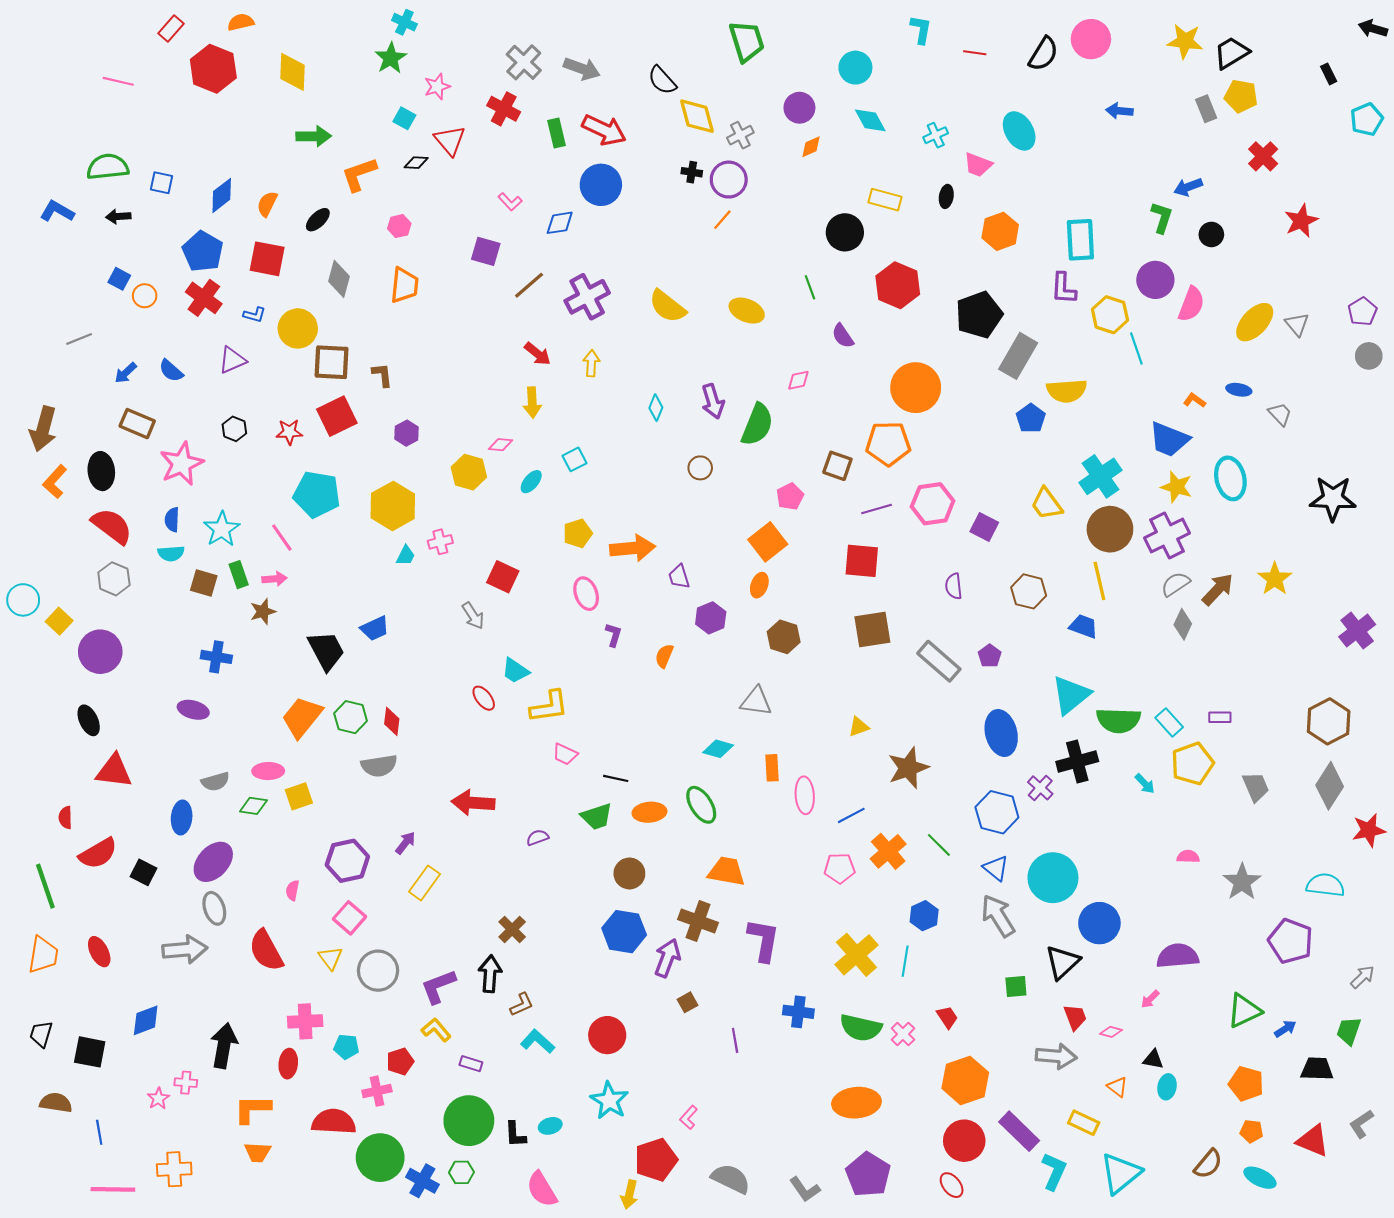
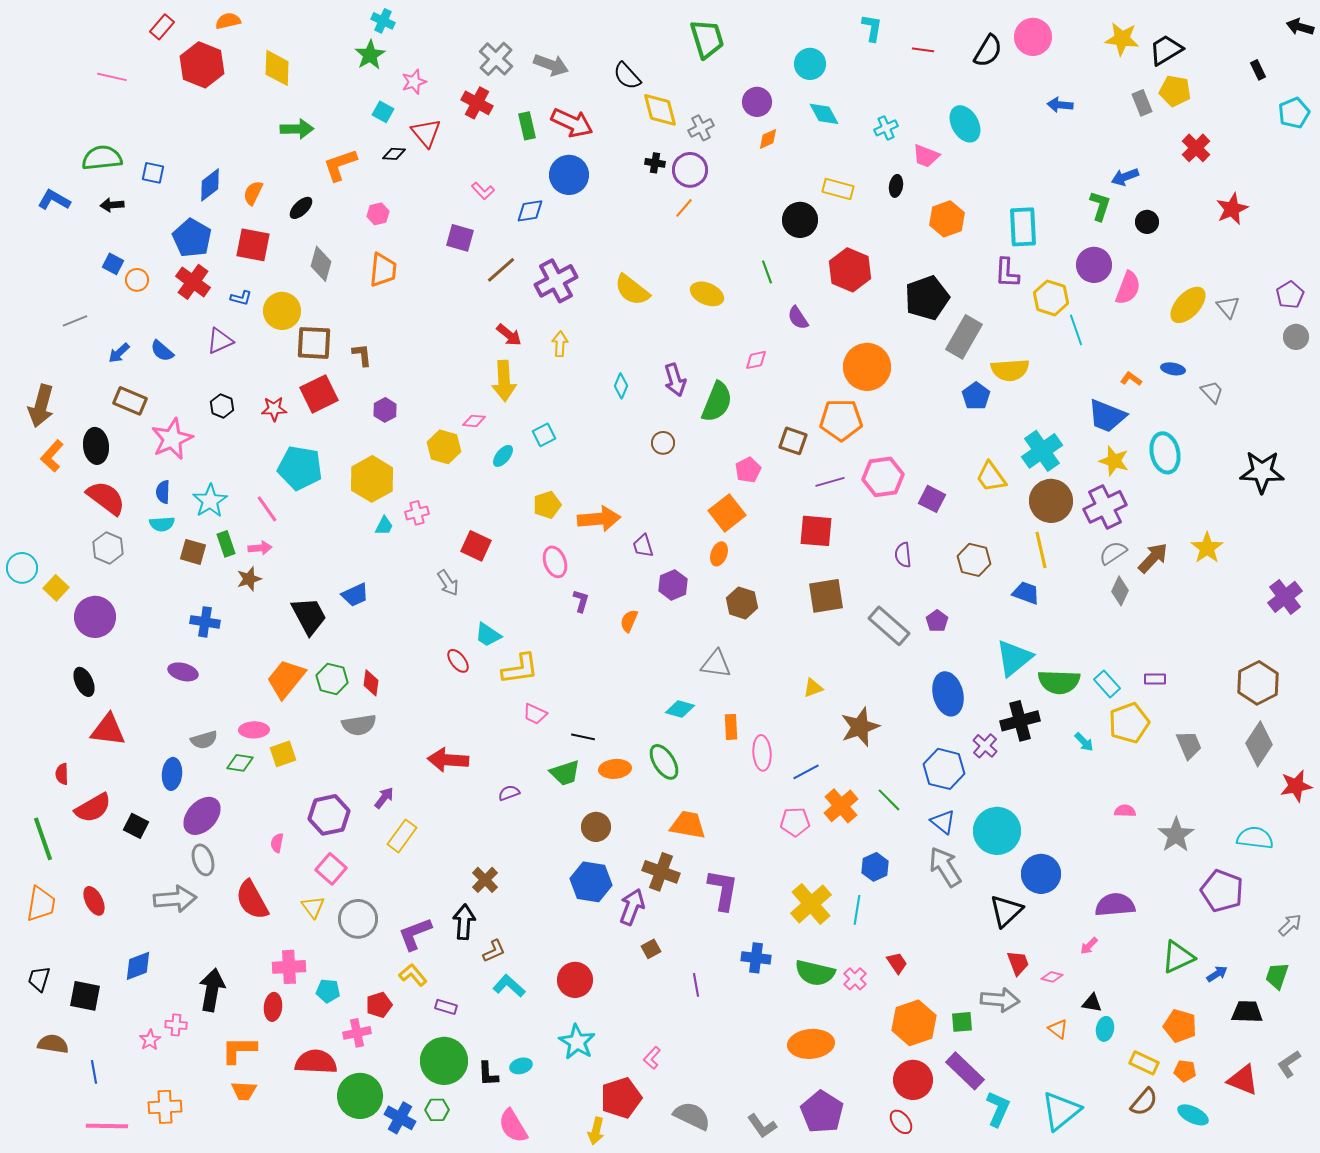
yellow arrow: (532, 402) -> (504, 381), size x1.4
green square: (1016, 986) -> (962, 1022), moved
yellow rectangle: (1084, 1123) -> (1144, 1063), moved

